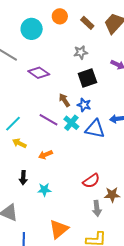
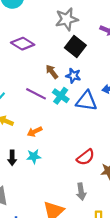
gray star: (81, 52) -> (67, 19), size x1.5
black square: (87, 78) -> (75, 47), turned -30
cyan star: (44, 190) -> (34, 156), moved
gray arrow: (97, 208) -> (81, 192), moved

